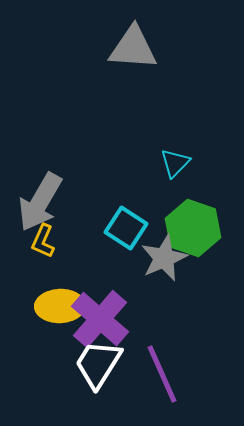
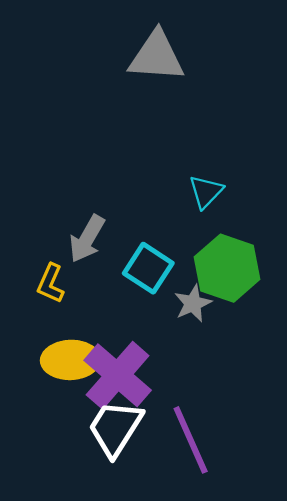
gray arrow: (40, 202) -> (87, 239), moved, size x0.7
gray star: (164, 258) -> (193, 303), size x0.7

